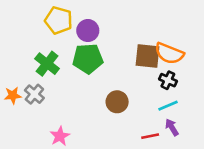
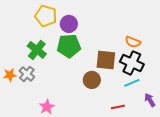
orange semicircle: (169, 53) -> (133, 42), size x0.7
brown square: (148, 56) -> (106, 60), moved
black cross: (168, 80) -> (132, 63), size x1.6
purple arrow: (172, 127) -> (150, 100), moved

